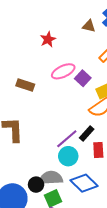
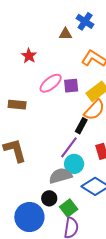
purple square: (83, 78) -> (71, 86), turned -35
black rectangle: (87, 134) -> (81, 126), moved
gray semicircle: (51, 178) -> (60, 176), moved

